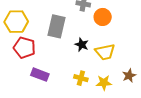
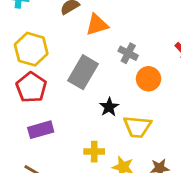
purple rectangle: (40, 75) -> (41, 130), turned -54
yellow cross: (81, 78) -> (94, 152), turned -32

